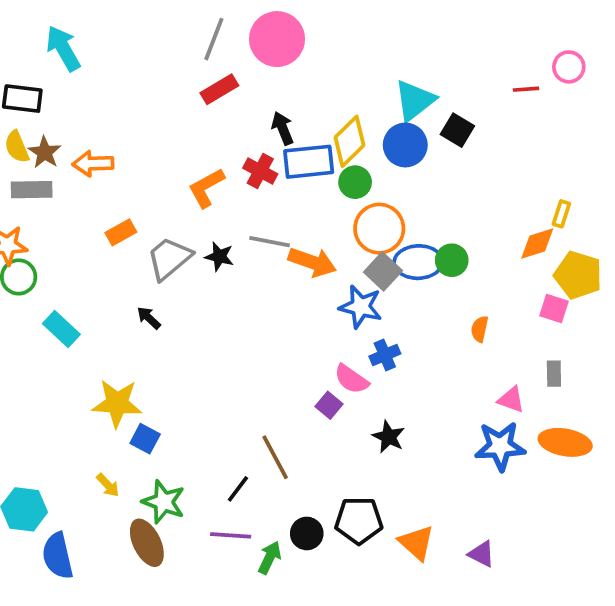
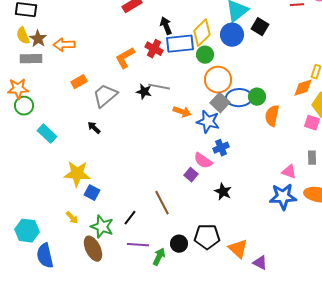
black star: (219, 257) -> (144, 92), moved
orange arrow: (312, 262) -> (182, 112), moved, size x0.7
orange semicircle: (480, 329) -> (272, 116), moved, size x1.5
black line: (238, 489) -> (130, 218), moved
purple triangle: (481, 554) -> (260, 263), moved

